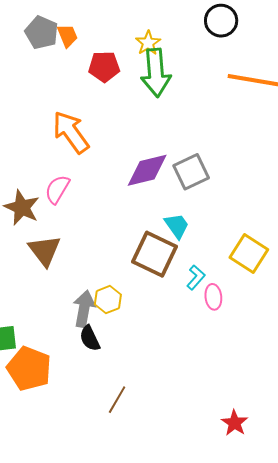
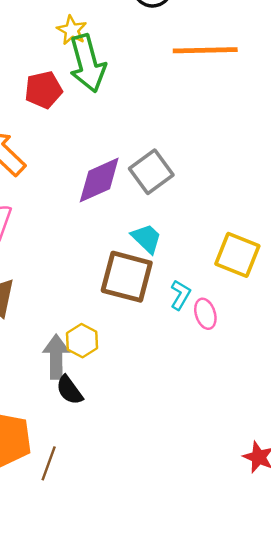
red pentagon: (104, 67) -> (44, 90), moved
brown line: (117, 400) -> (49, 463), moved

